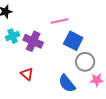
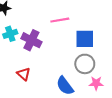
blue square: (73, 41) -> (85, 39), moved, turned -30

